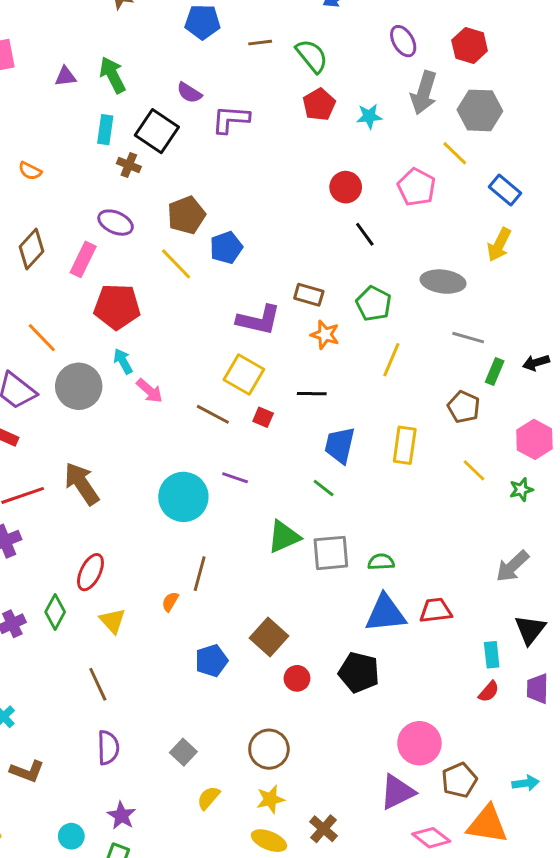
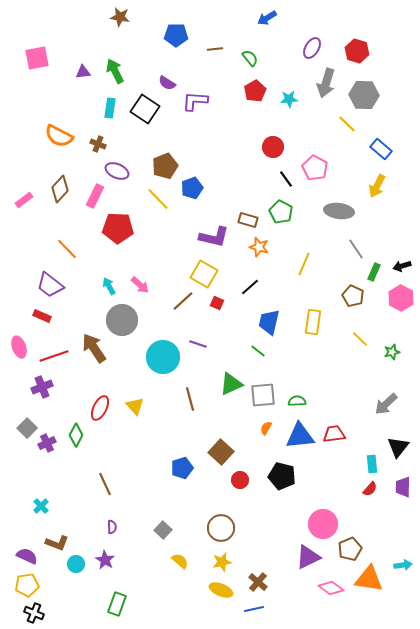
purple ellipse: (403, 41) -> (312, 48), turned 60
green semicircle: (312, 56) -> (250, 58), size x0.7
brown cross: (129, 165) -> (98, 144), moved
orange semicircle: (30, 171) -> (59, 136), size x1.8
pink pentagon: (416, 187) -> (315, 168), moved
green pentagon: (374, 304) -> (281, 212), moved
gray line: (468, 338) -> (356, 249), turned 40
cyan arrow: (123, 361) -> (109, 286), moved
gray circle: (79, 386) -> (122, 320), moved
black line: (312, 394) -> (250, 287), turned -42
brown line: (213, 414) -> (183, 301), turned -70
pink hexagon: (534, 439) -> (401, 298), moved
brown line: (200, 574) -> (190, 399), moved, turned -30
orange semicircle: (170, 602) -> (266, 428), moved
yellow triangle: (113, 621) -> (135, 406), moved
purple semicircle: (108, 748) -> (112, 527), size x0.6
cyan arrow: (526, 783) -> (403, 565), moved
yellow semicircle: (208, 798) -> (180, 561), turned 90
purple star: (121, 816) -> (105, 560), moved
cyan circle: (71, 836) -> (76, 564), moved

